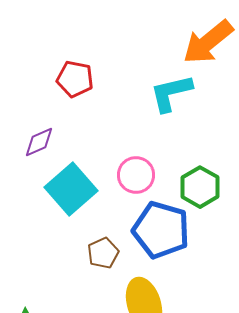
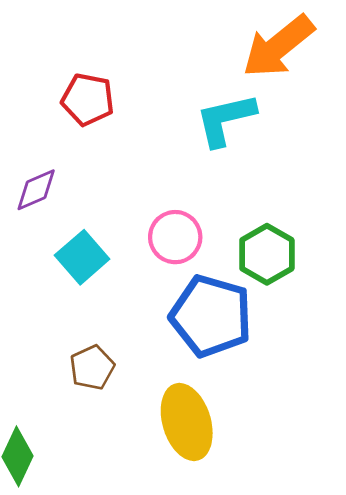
cyan square: (71, 189) -> (82, 257), size x0.7
brown pentagon: (103, 253) -> (92, 368), moved

